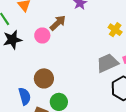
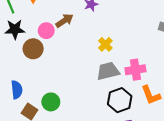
yellow cross: (115, 30) -> (105, 44), moved
brown circle: (44, 78) -> (33, 49), moved

